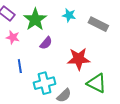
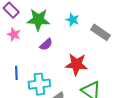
green star: (35, 19) -> (38, 20), turned 30
blue line: (20, 66) -> (16, 73), moved

